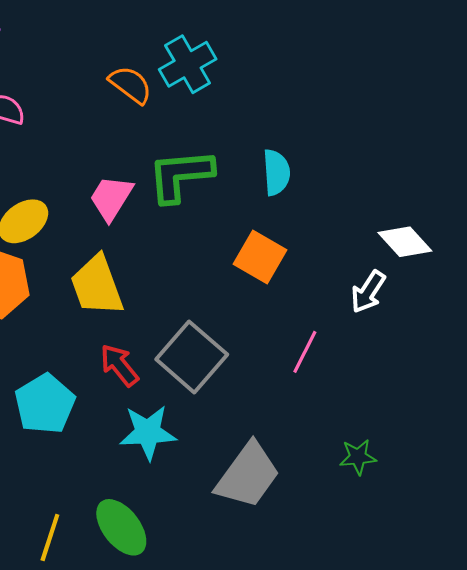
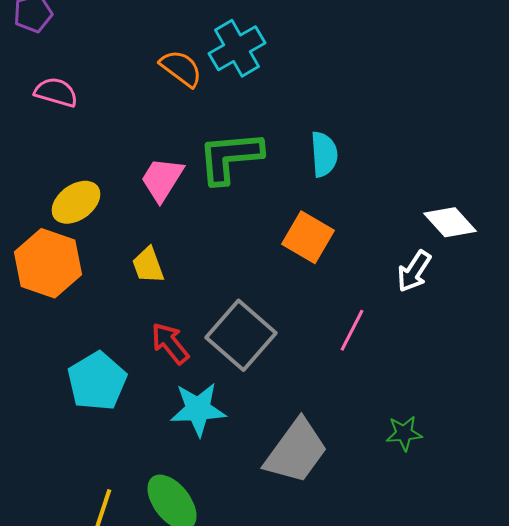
yellow trapezoid: (97, 286) -> (148, 265), size x0.6

